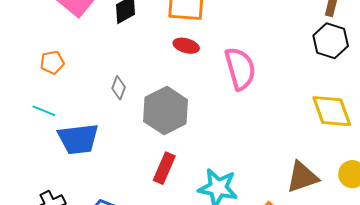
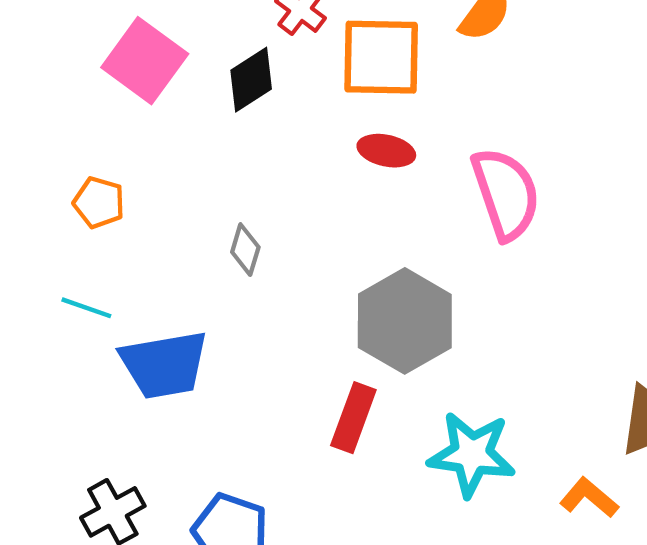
orange pentagon: (52, 62) -> (99, 202), turned 30
gray hexagon: (166, 111) -> (405, 321), moved

